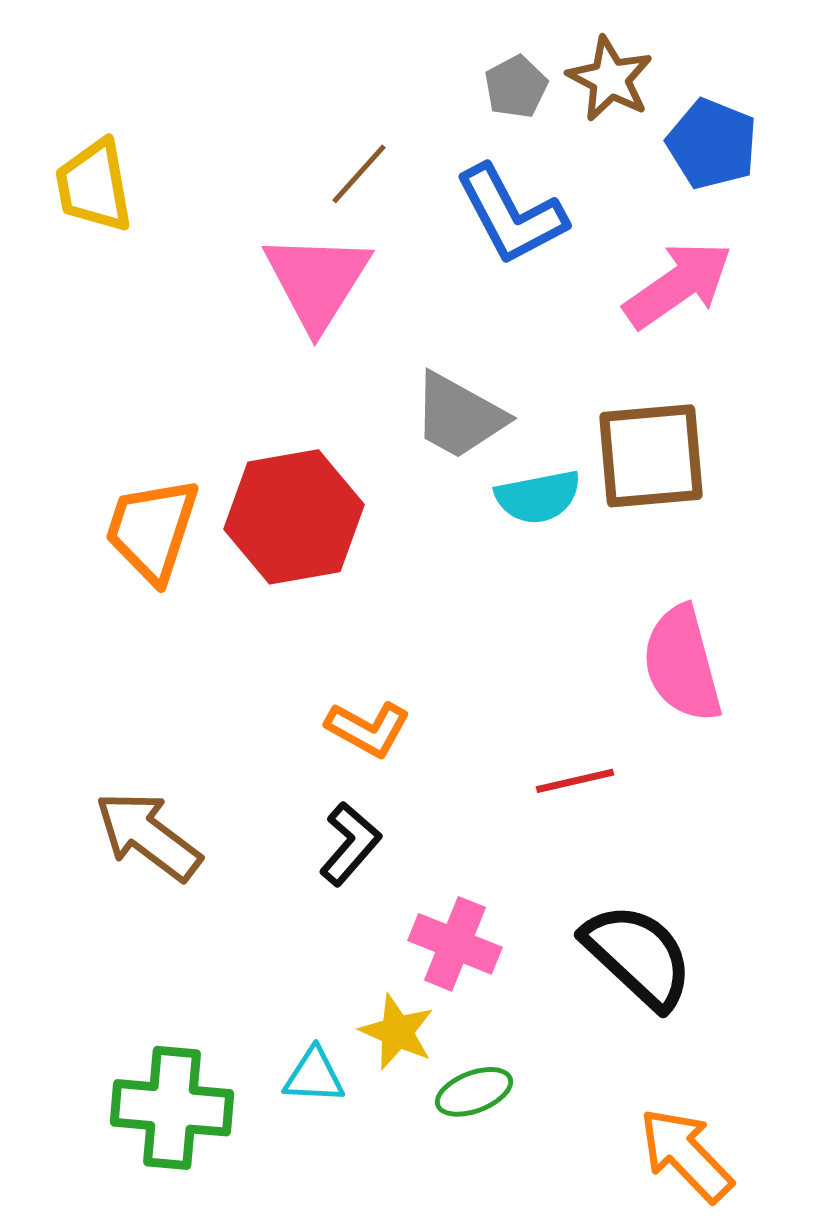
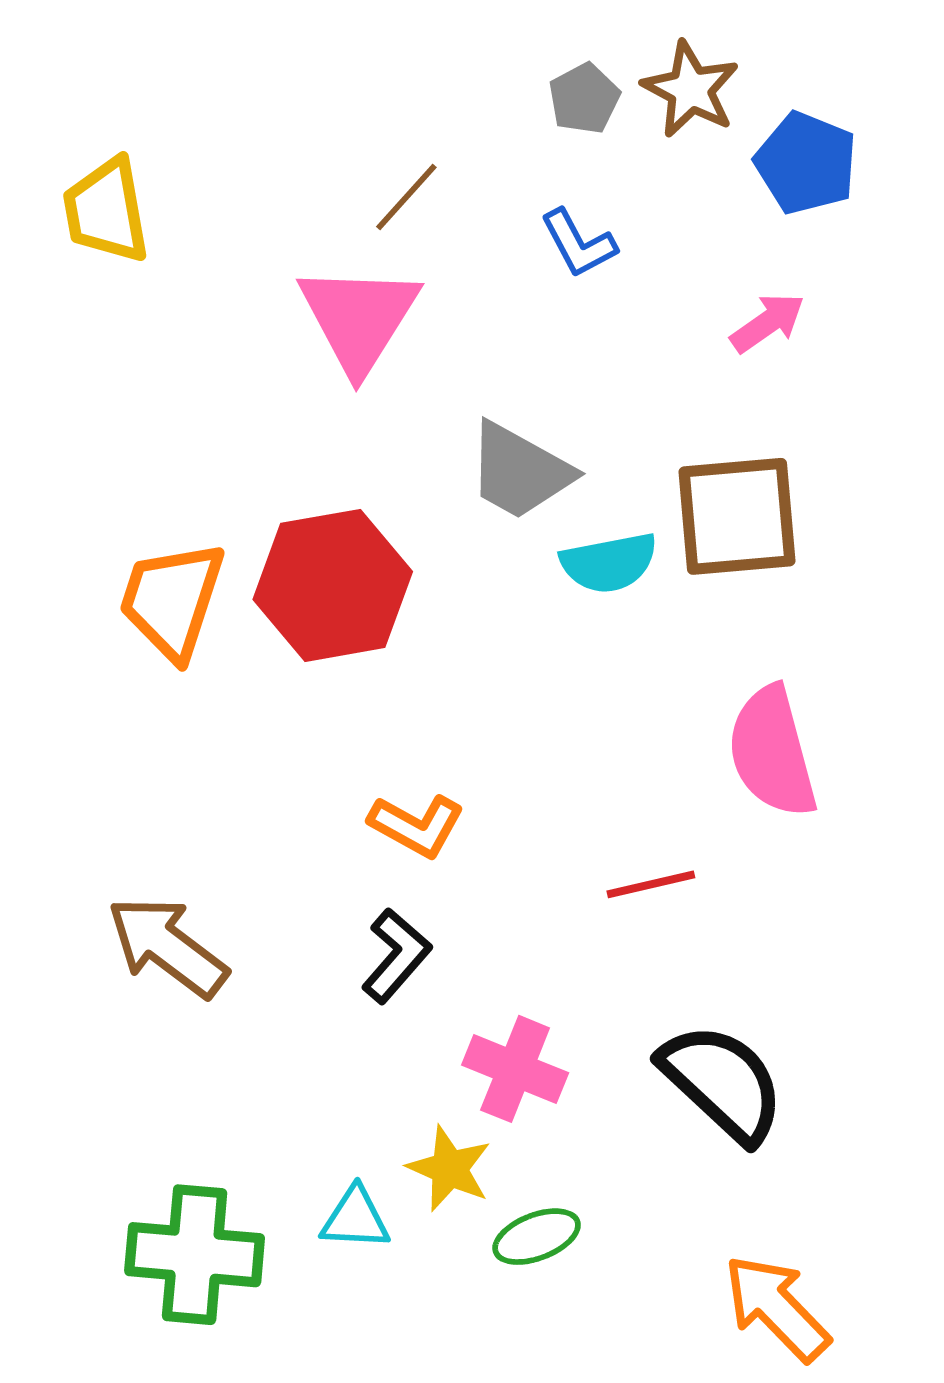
blue L-shape: (511, 215) -> (578, 243), size x0.6
pink arrow: (678, 285) -> (768, 323), size x0.6

